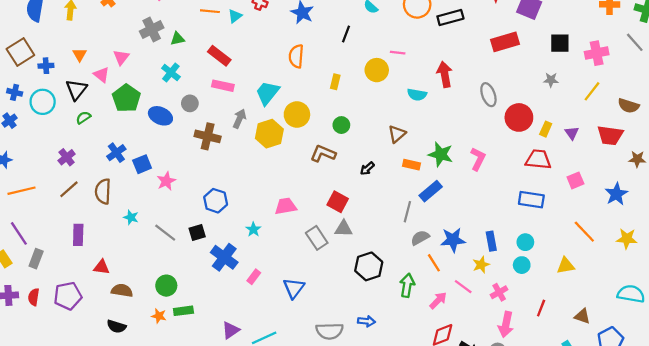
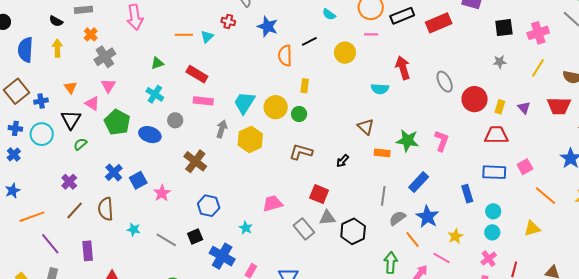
gray cross: (152, 29) -> (105, 57), moved
black line: (346, 34) -> (309, 41), turned 49
red rectangle: (505, 42) -> (439, 23), moved
pink line: (398, 53) -> (371, 34), moved
orange semicircle: (296, 56) -> (285, 56), moved
yellow circle: (377, 70) -> (345, 53), moved
yellow circle: (297, 115) -> (276, 107), moved
green circle: (341, 125) -> (299, 114), moved
brown triangle: (397, 134) -> (366, 127), turned -30
brown cross: (208, 136) -> (195, 161), moved, turned 30
pink square: (575, 180) -> (525, 167), moved
blue rectangle: (431, 191) -> (419, 182), moved
purple line: (19, 233) -> (50, 244), moved
blue star: (453, 240) -> (427, 217), turned -30
blue rectangle: (491, 241) -> (467, 194), moved
black hexagon: (369, 266) -> (353, 231), moved
pink cross: (499, 292) -> (489, 259), moved

